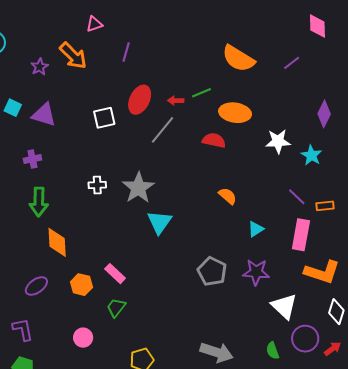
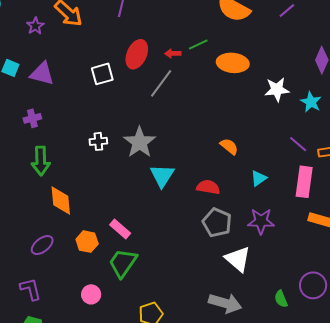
red semicircle: (214, 140) -> (208, 187), moved
white triangle: (284, 306) -> (238, 259), moved
green trapezoid: (116, 308) -> (123, 263), size x1.5

